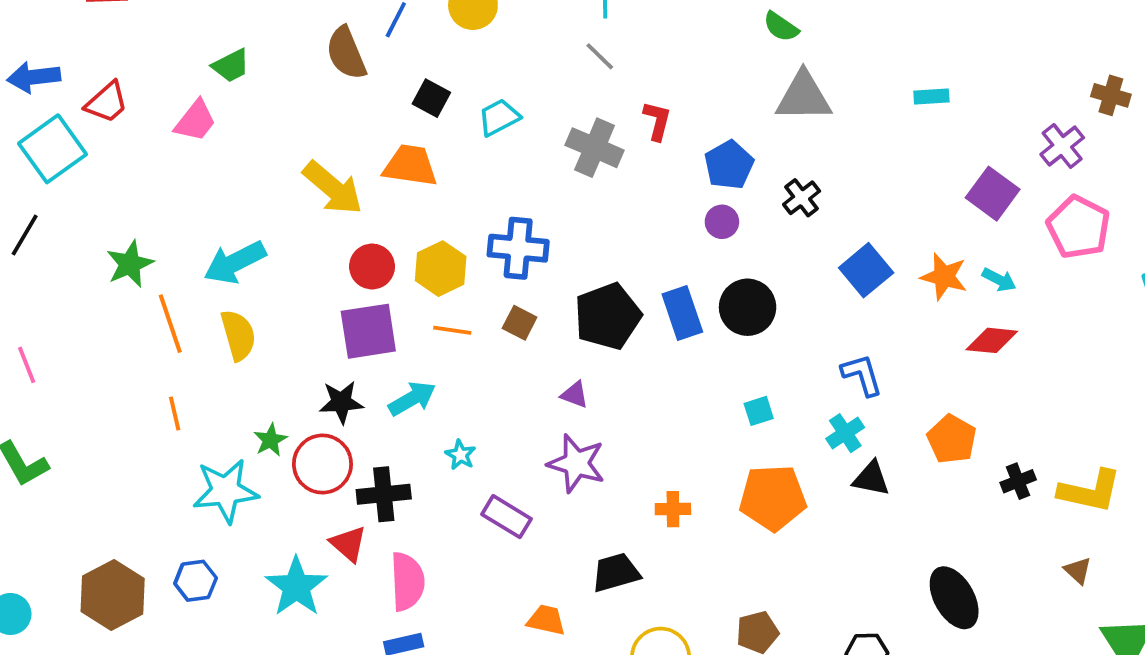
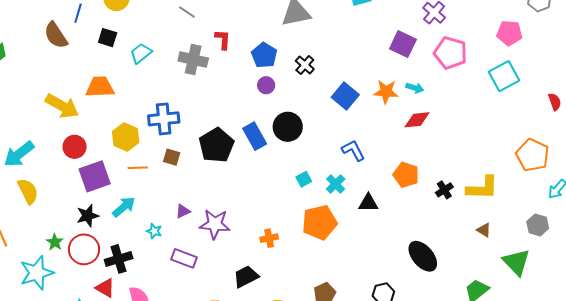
black square: (431, 98) -> (108, 38), moved
red circle: (372, 266) -> (75, 147), moved
purple triangle: (575, 395) -> (183, 211), moved, turned -35
cyan cross: (845, 433) -> (336, 184), moved

